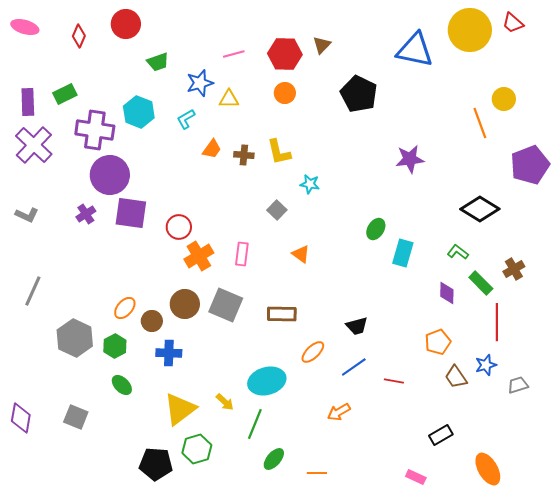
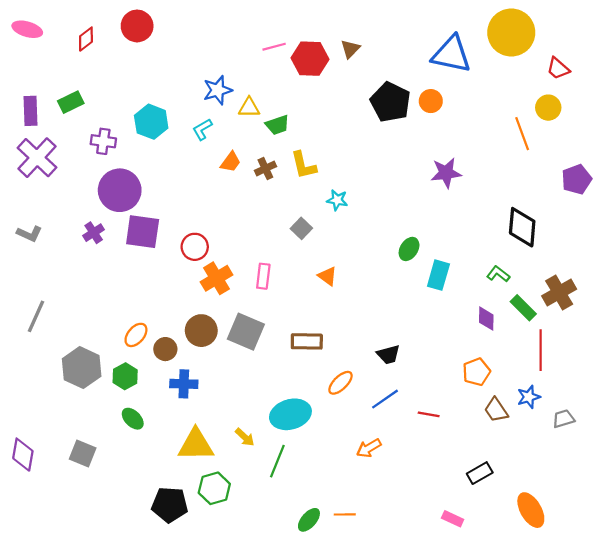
red trapezoid: (513, 23) -> (558, 68), moved
red diamond: (79, 36) -> (86, 39), turned 30
pink line: (234, 54) -> (274, 47), moved
green trapezoid: (158, 62) -> (277, 125), moved
orange circle: (285, 93) -> (431, 101), moved
purple cross: (95, 130) -> (103, 141), size x0.6
brown cross: (244, 155) -> (265, 168), turned -30
purple pentagon: (530, 165) -> (577, 179), size x0.7
black diamond: (480, 209) -> (522, 227), turned 63
brown cross: (514, 269) -> (559, 292), size x1.4
yellow triangle: (180, 409) -> (196, 445), turned 36
green ellipse: (274, 459) -> (309, 520), moved

